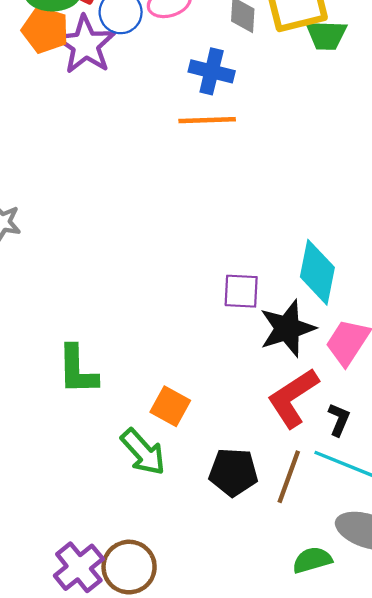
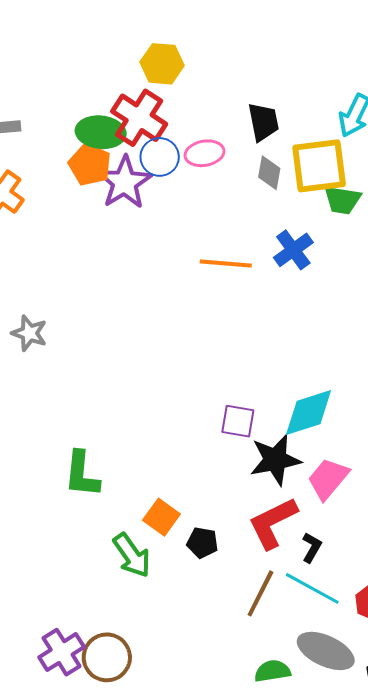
blue cross: (212, 71) -> (293, 250), moved, turned 33
cyan diamond: (317, 272) -> (309, 412), turned 54
black pentagon: (233, 472) -> (202, 543), moved, size x0.7

